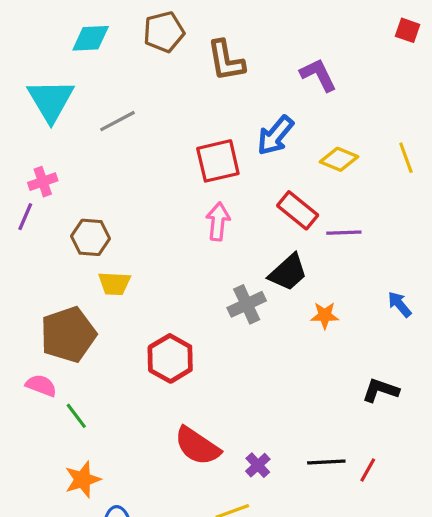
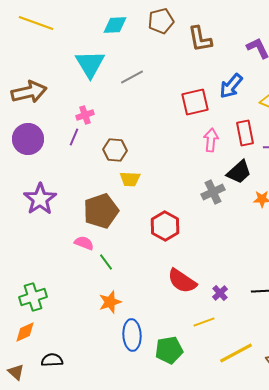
red rectangle: (298, 210) -> (245, 133), turned 40
pink arrow: (218, 221) -> (211, 140), moved

